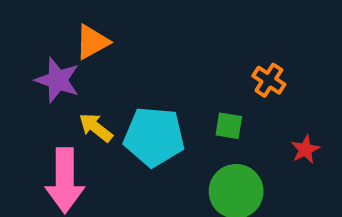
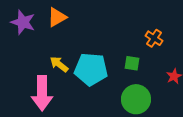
purple star: (58, 80) -> (23, 22), moved

